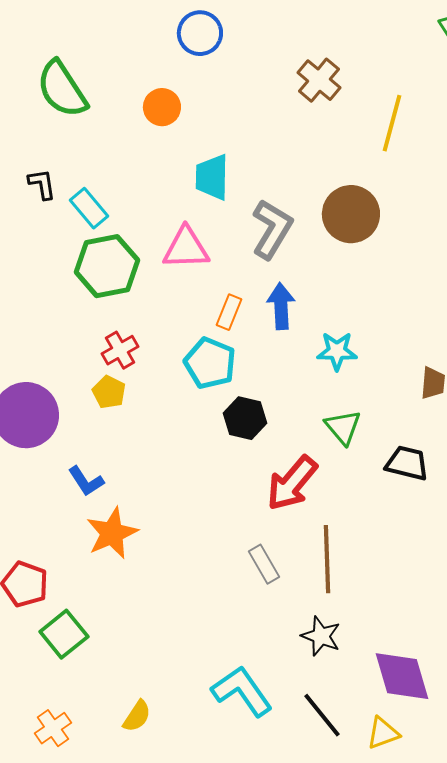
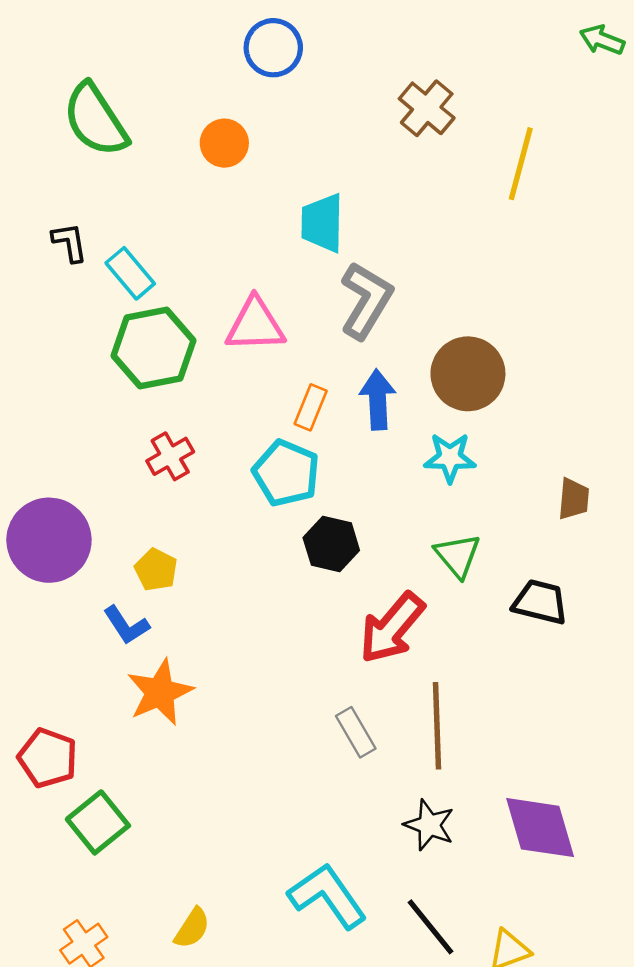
cyan trapezoid: (212, 177) -> (322, 223), moved
brown circle: (351, 214) -> (468, 374), moved
yellow pentagon: (109, 392) -> (156, 570), moved
purple diamond: (402, 676) -> (540, 828), moved

